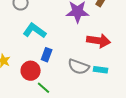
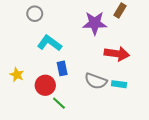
blue rectangle: (47, 55) -> (62, 68), turned -32

